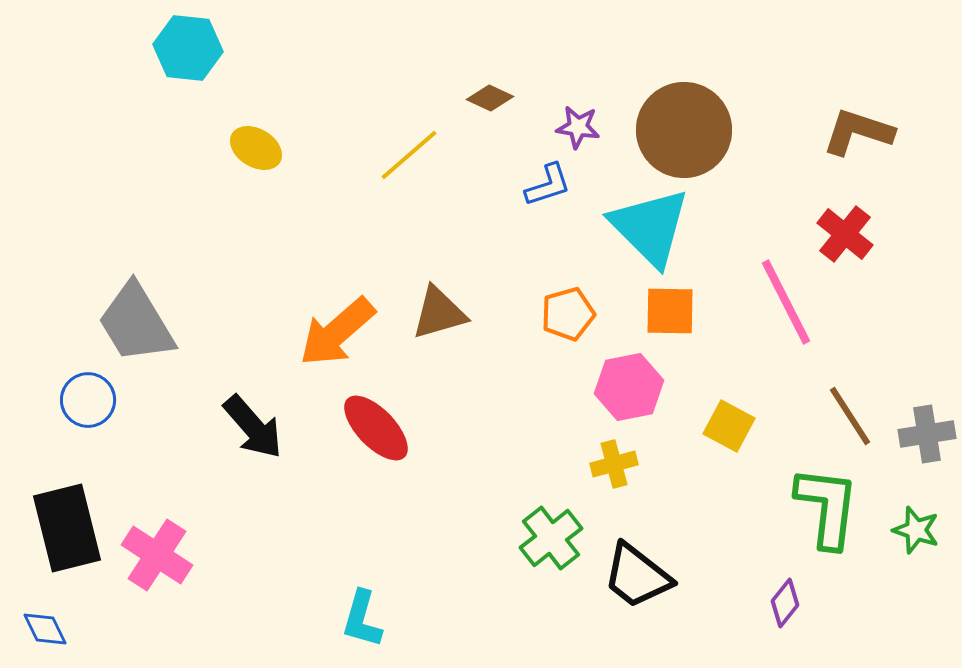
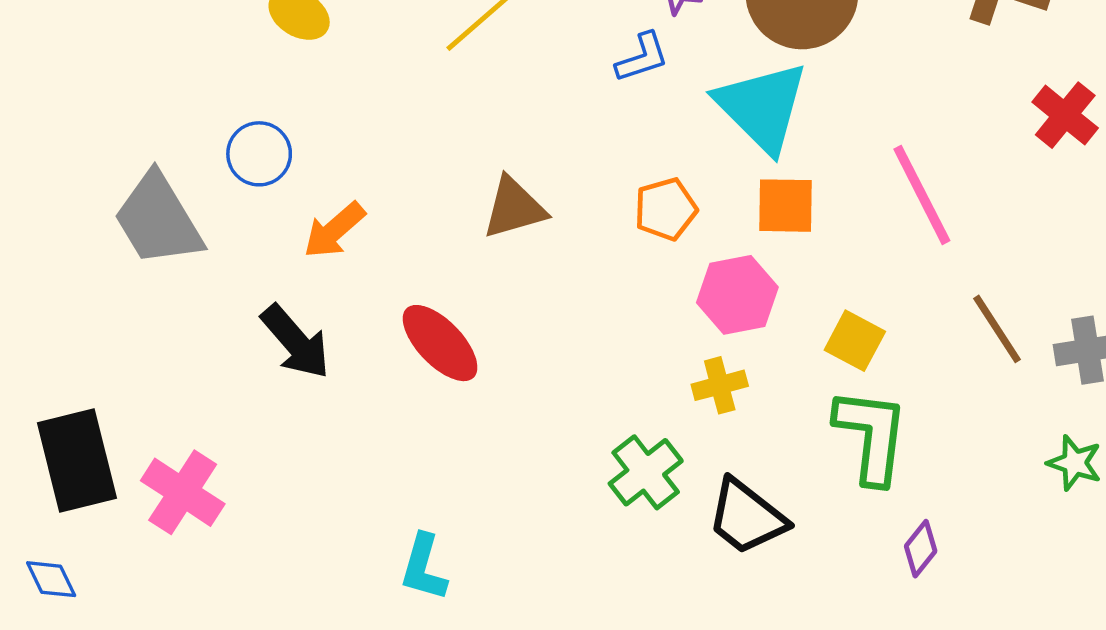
red cross: (845, 234) -> (1065, 115), moved
orange arrow: (337, 332) -> (334, 230), moved, size x0.7
blue circle: (88, 400) -> (259, 154), moved
green L-shape: (827, 507) -> (871, 436), moved

